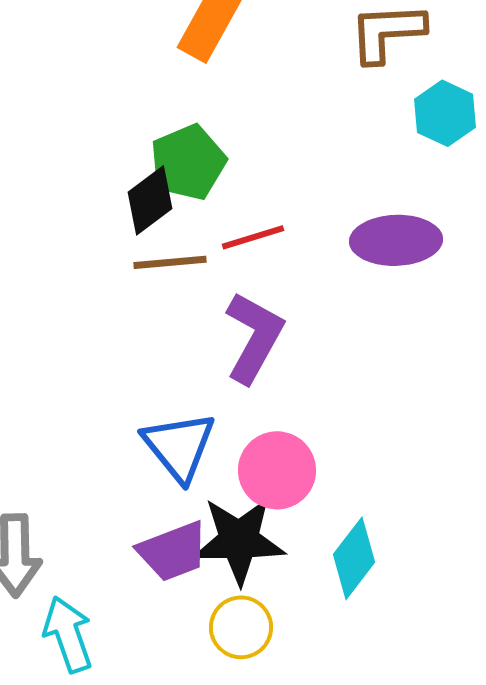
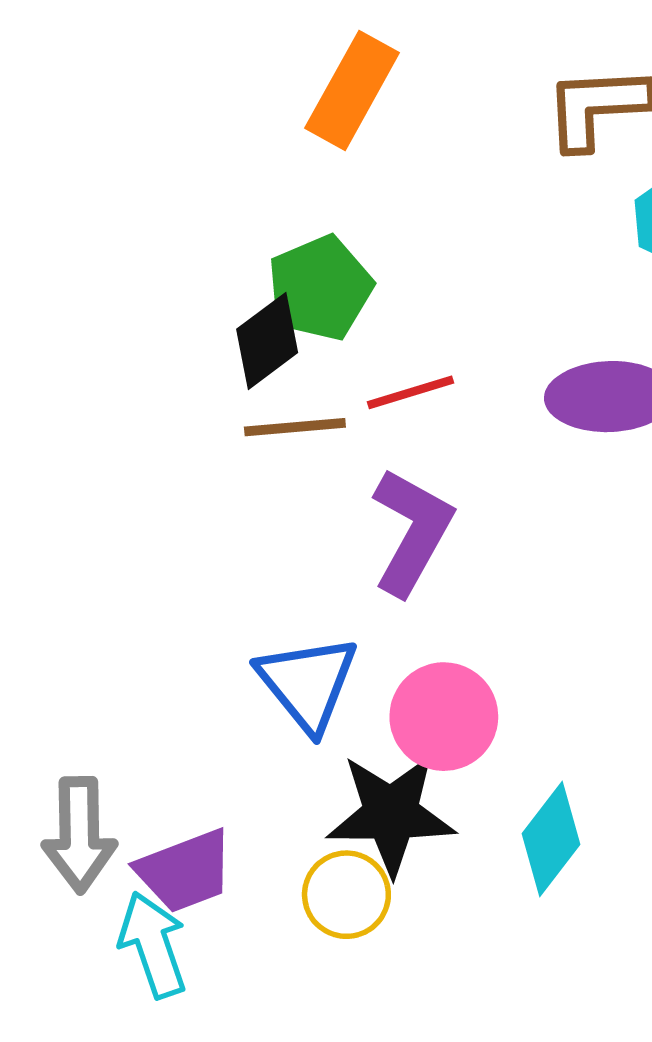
purple trapezoid: (173, 551) -> (185, 871), moved
yellow circle: (241, 627) -> (346, 895), moved

